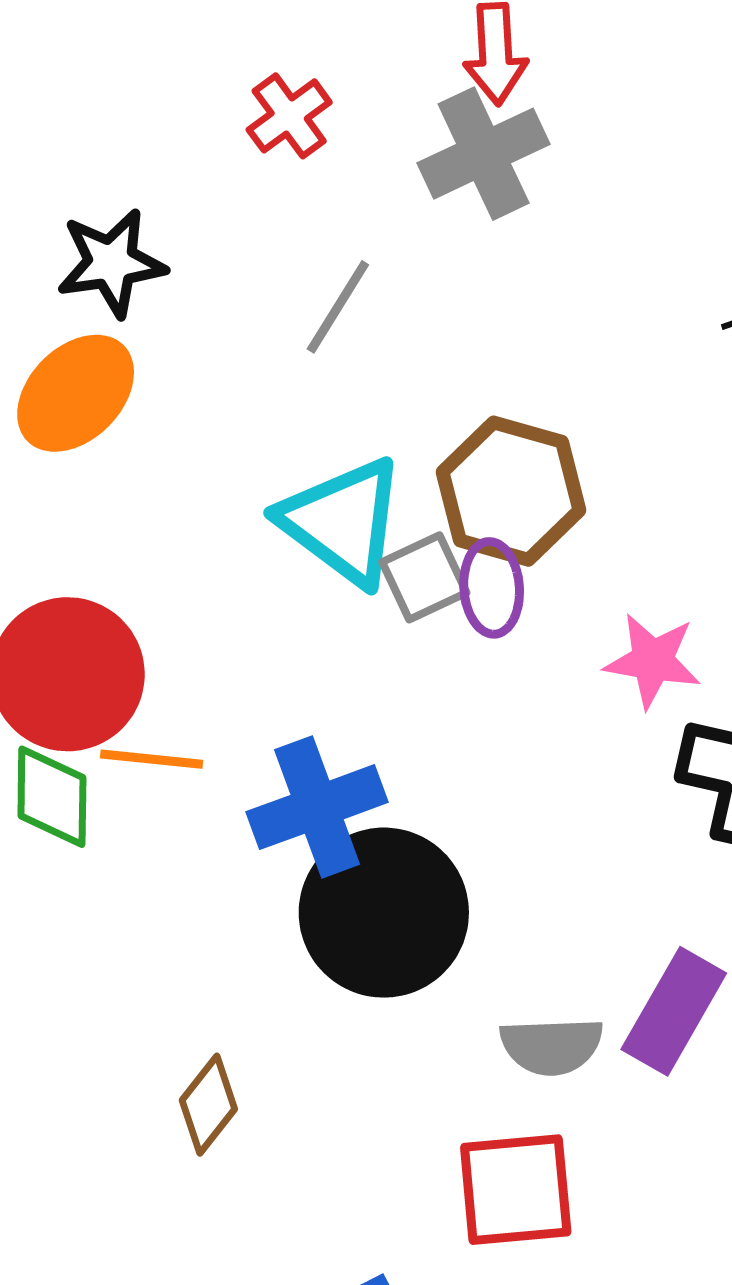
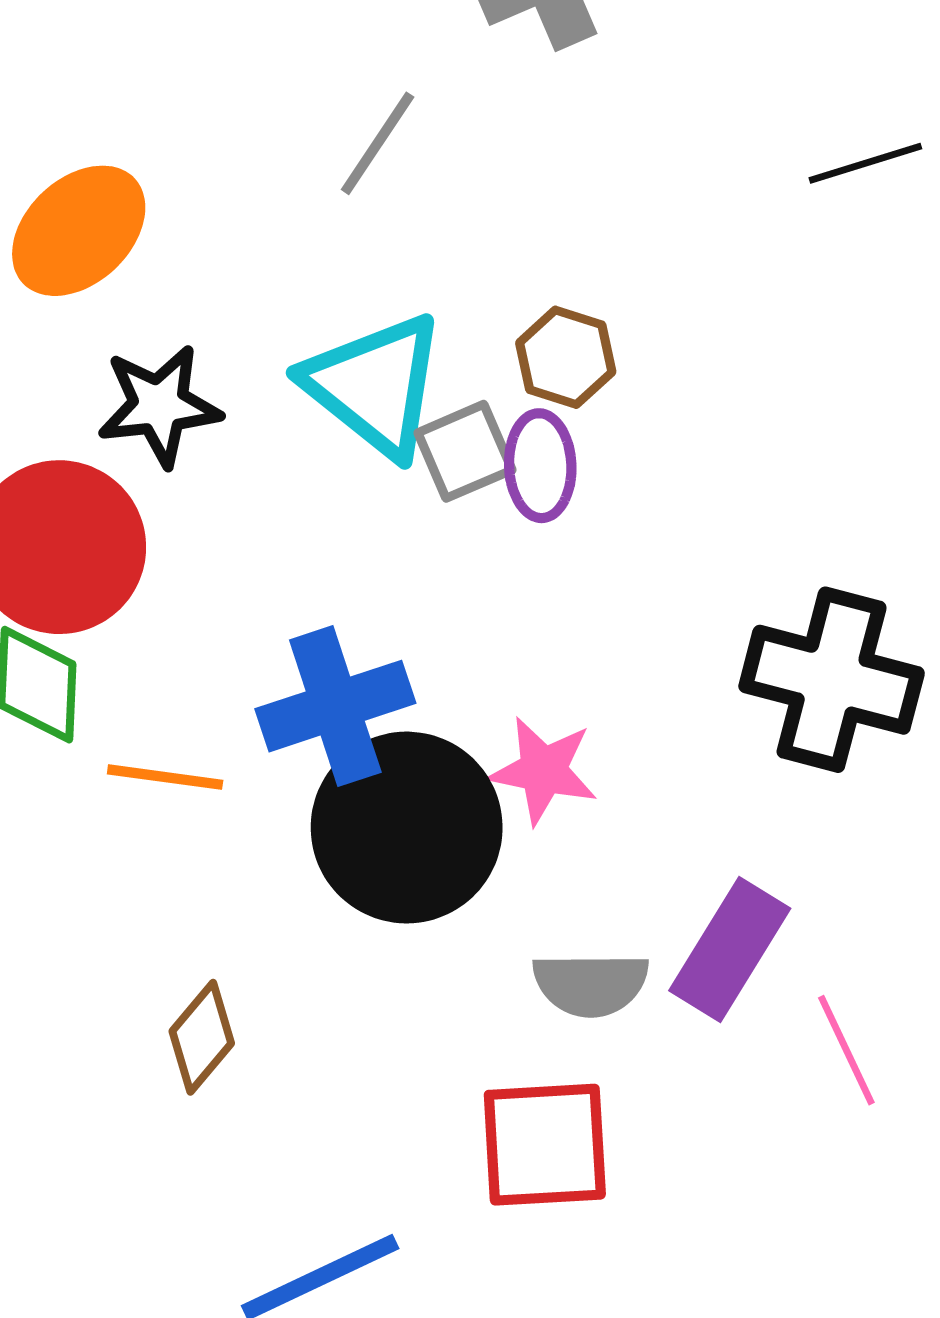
black star: (111, 263) -> (159, 406), moved
brown hexagon: (511, 491) -> (566, 357), size x0.6
pink star: (653, 661) -> (543, 770), moved
orange line: (152, 759) -> (165, 777), moved

